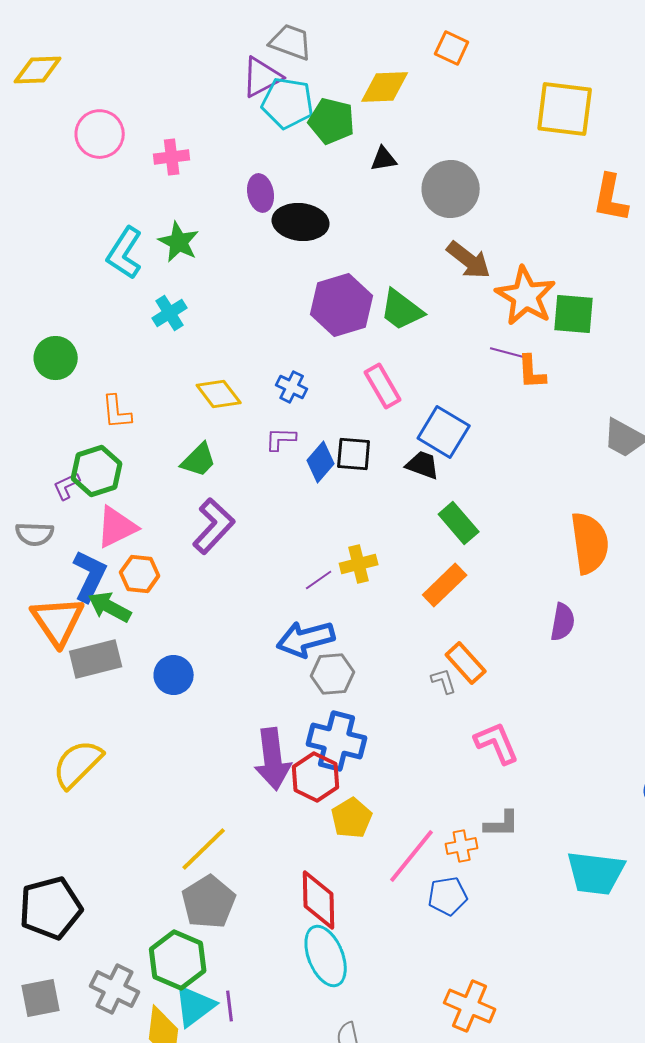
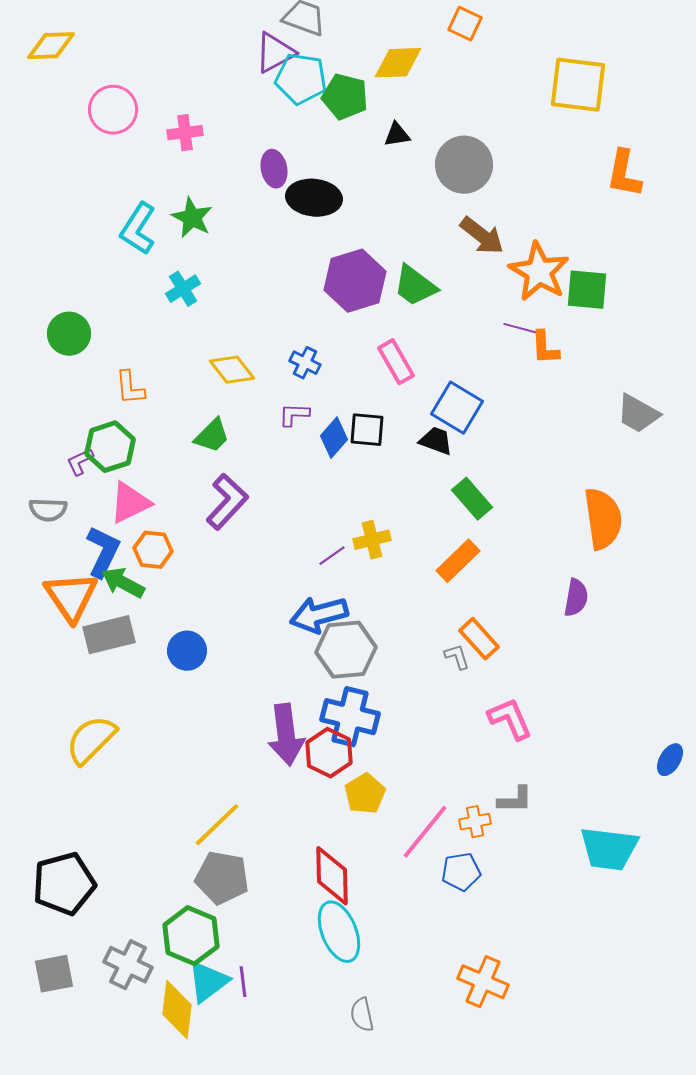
gray hexagon: (333, 674) -> (346, 650), size x1.4
gray pentagon: (209, 902) -> (222, 878), turned -30

